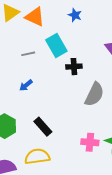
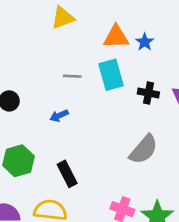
orange triangle: (35, 17) -> (116, 37), moved, turned -40
black cross: (74, 67) -> (148, 93), moved

